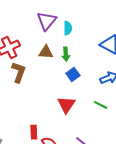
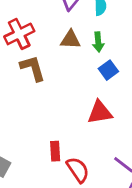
brown L-shape: (19, 72) -> (33, 68), turned -35
red triangle: (66, 105) -> (100, 112), turned 48

